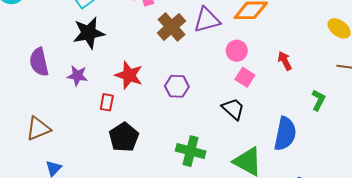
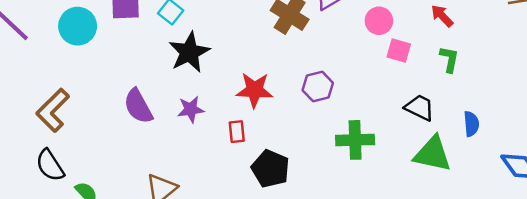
green L-shape: (318, 100) -> (449, 59), moved
black trapezoid: (233, 109) -> (420, 108), moved
blue semicircle: (285, 134) -> (471, 124), moved, size x0.6
green cross: (191, 151) -> (355, 140), moved

